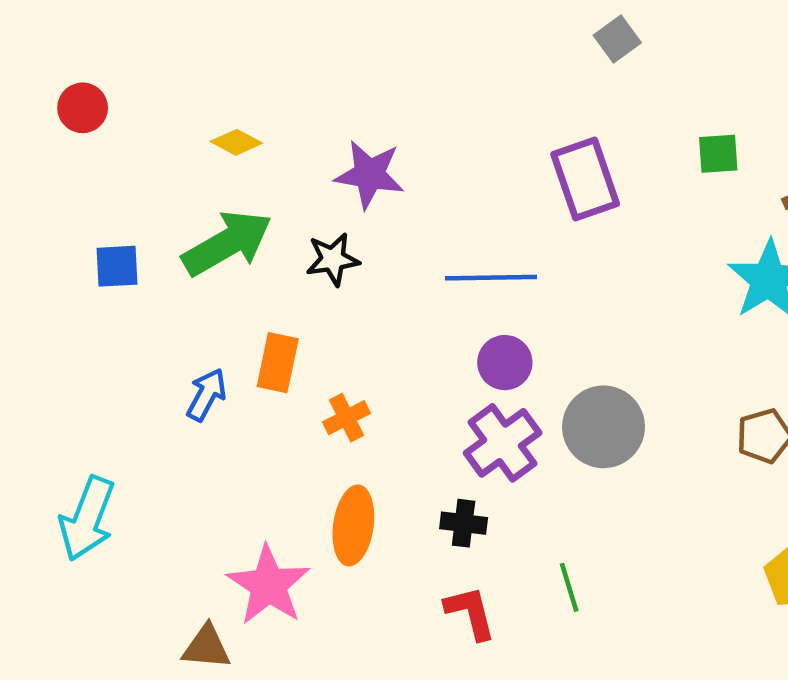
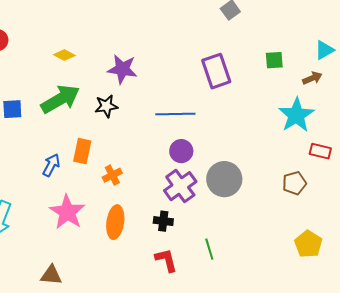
pink star: (268, 585) -> (67, 212), moved

